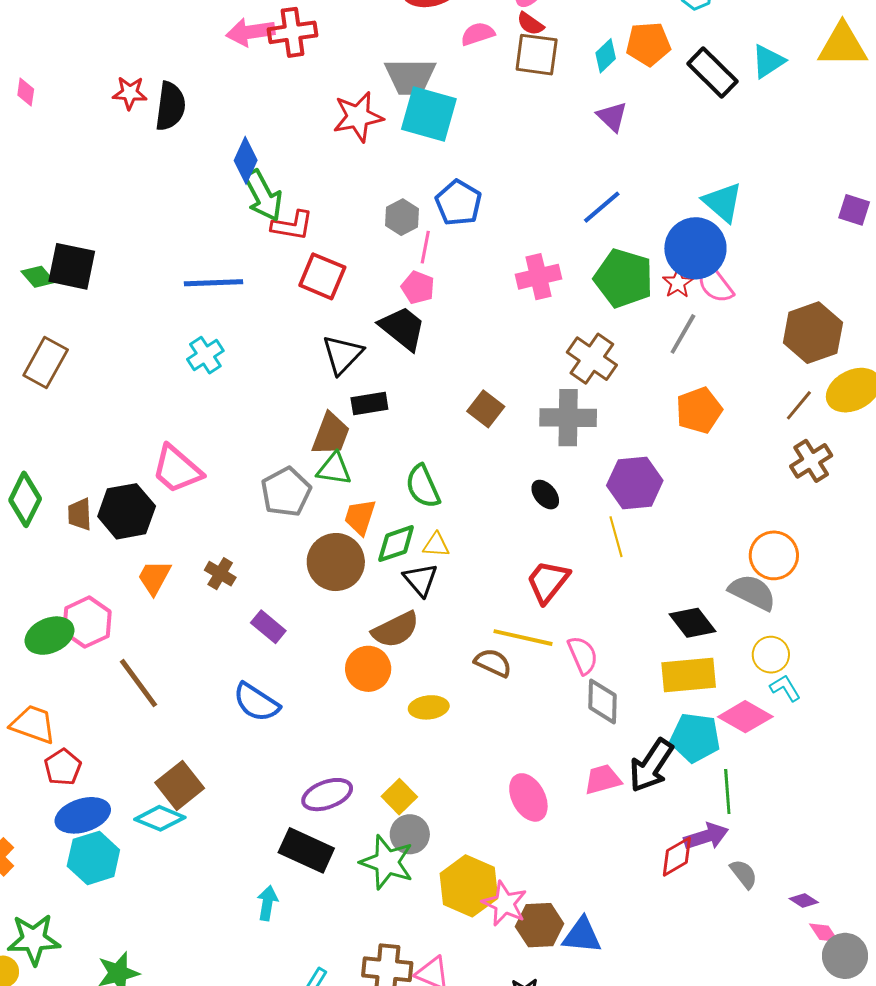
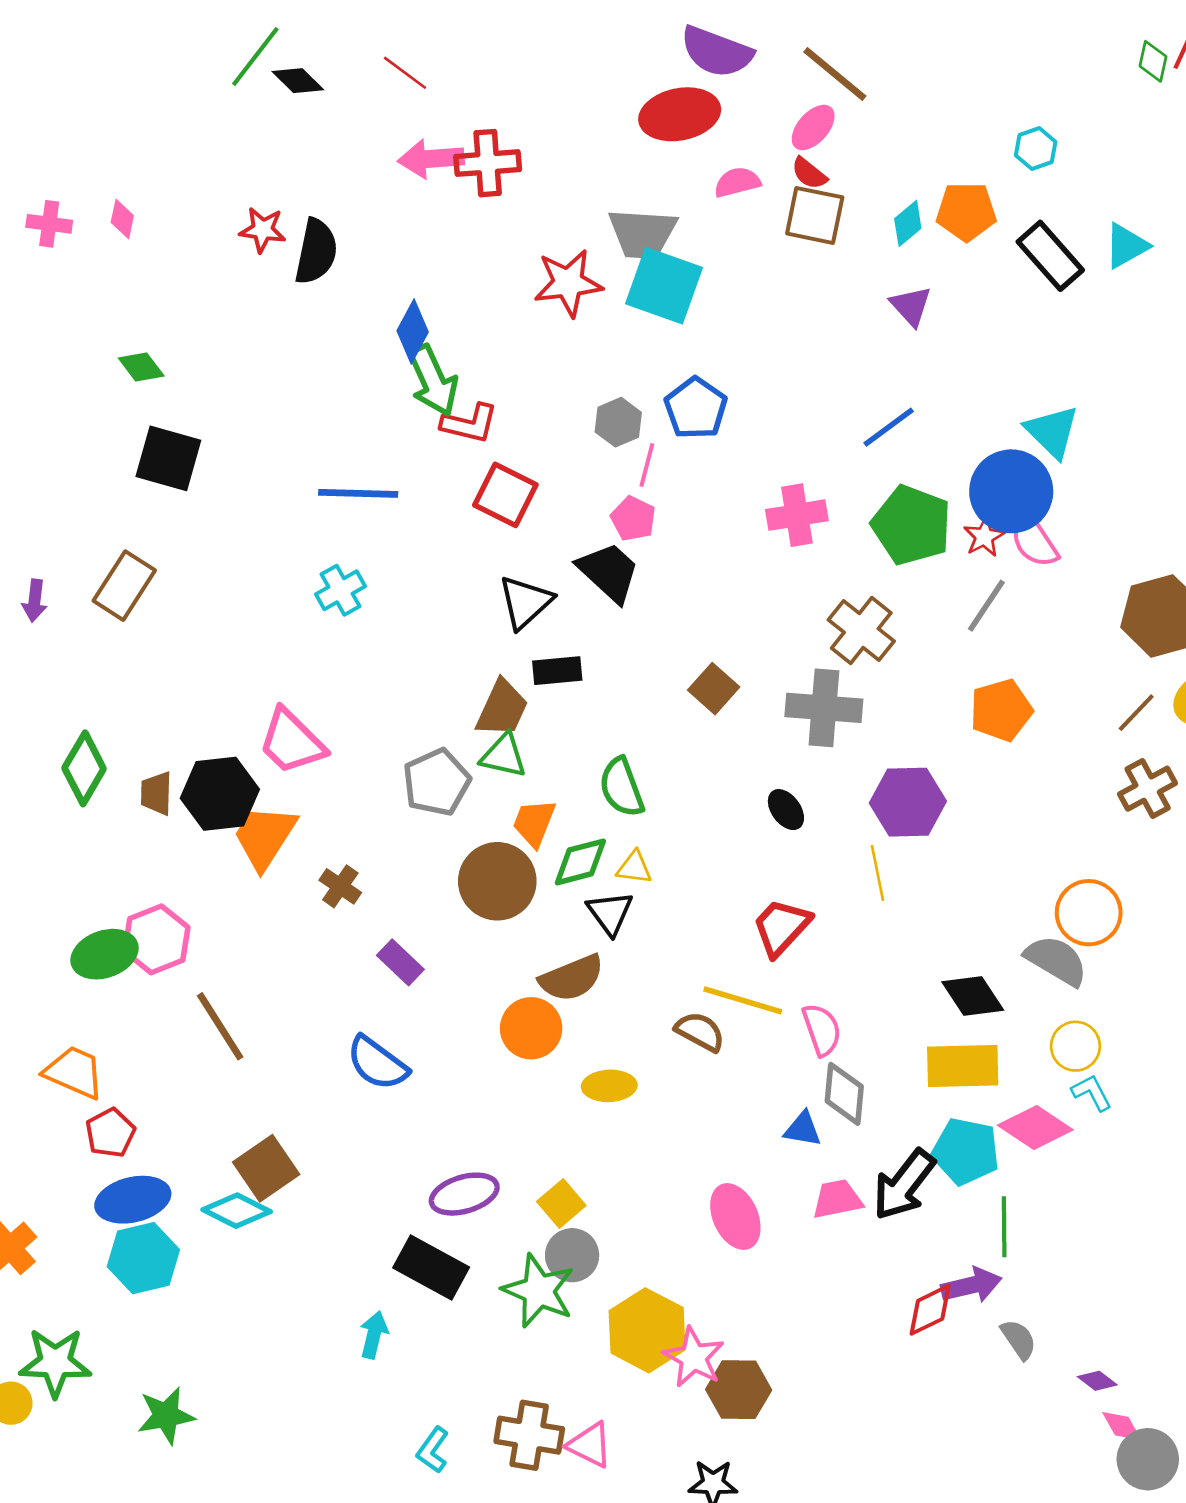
green diamond: (38, 277) -> (141, 367), moved
orange trapezoid: (154, 577) -> (265, 837), moved, size x1.4
blue triangle: (582, 935) -> (803, 1129), moved, size x0.7

